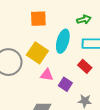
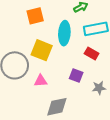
pink triangle: (47, 75) -> (41, 81), moved

